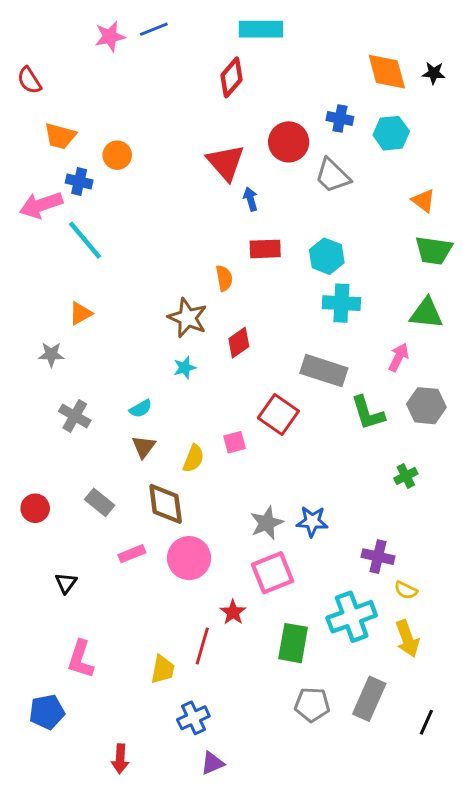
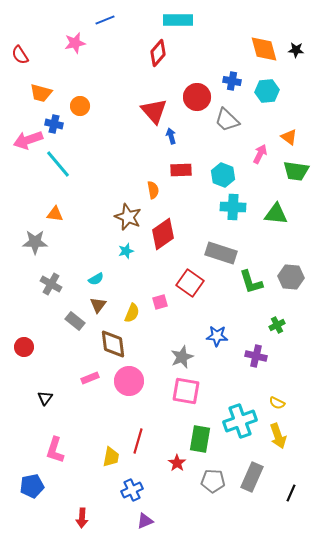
pink star: (110, 36) -> (75, 43), moved
orange triangle: (81, 313) -> (55, 214), turned 36
green triangle: (426, 313) -> (276, 214), moved
red diamond: (239, 343) -> (163, 234), size x1.5
gray star: (51, 354) -> (35, 242), size x1.4
pink arrow: (399, 357) -> (260, 154), moved
gray rectangle: (100, 502) -> (75, 321), moved
blue star: (312, 521) -> (217, 336), moved
purple cross: (378, 557) -> (256, 356), moved
pink square: (273, 573) -> (186, 391), turned 32
red star: (233, 612) -> (177, 463), moved

